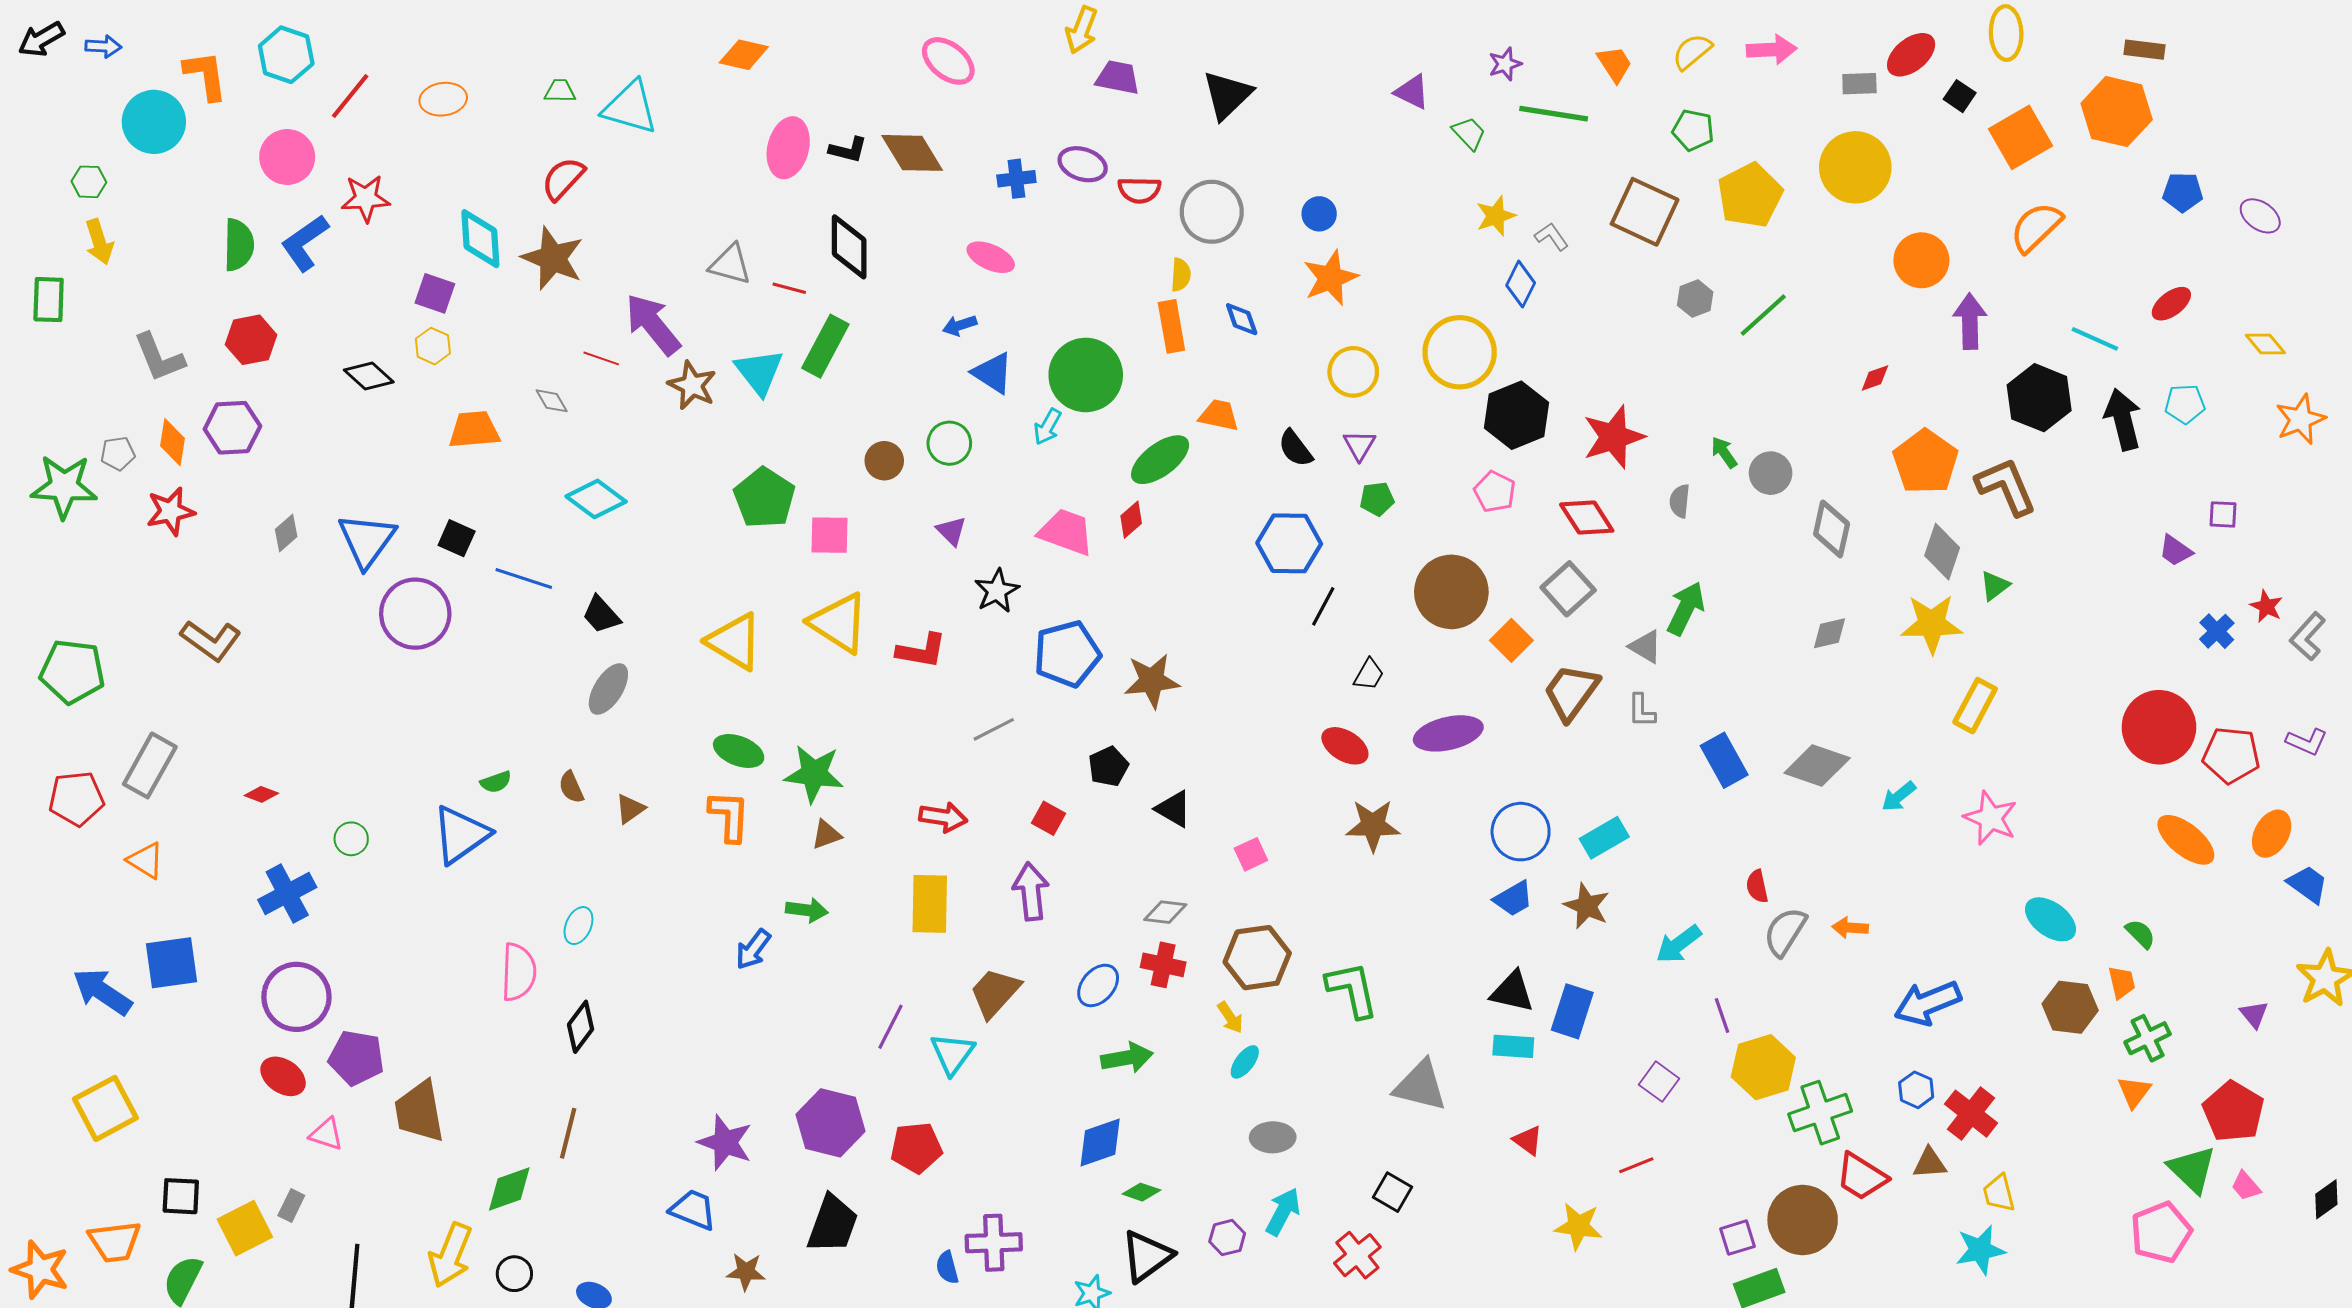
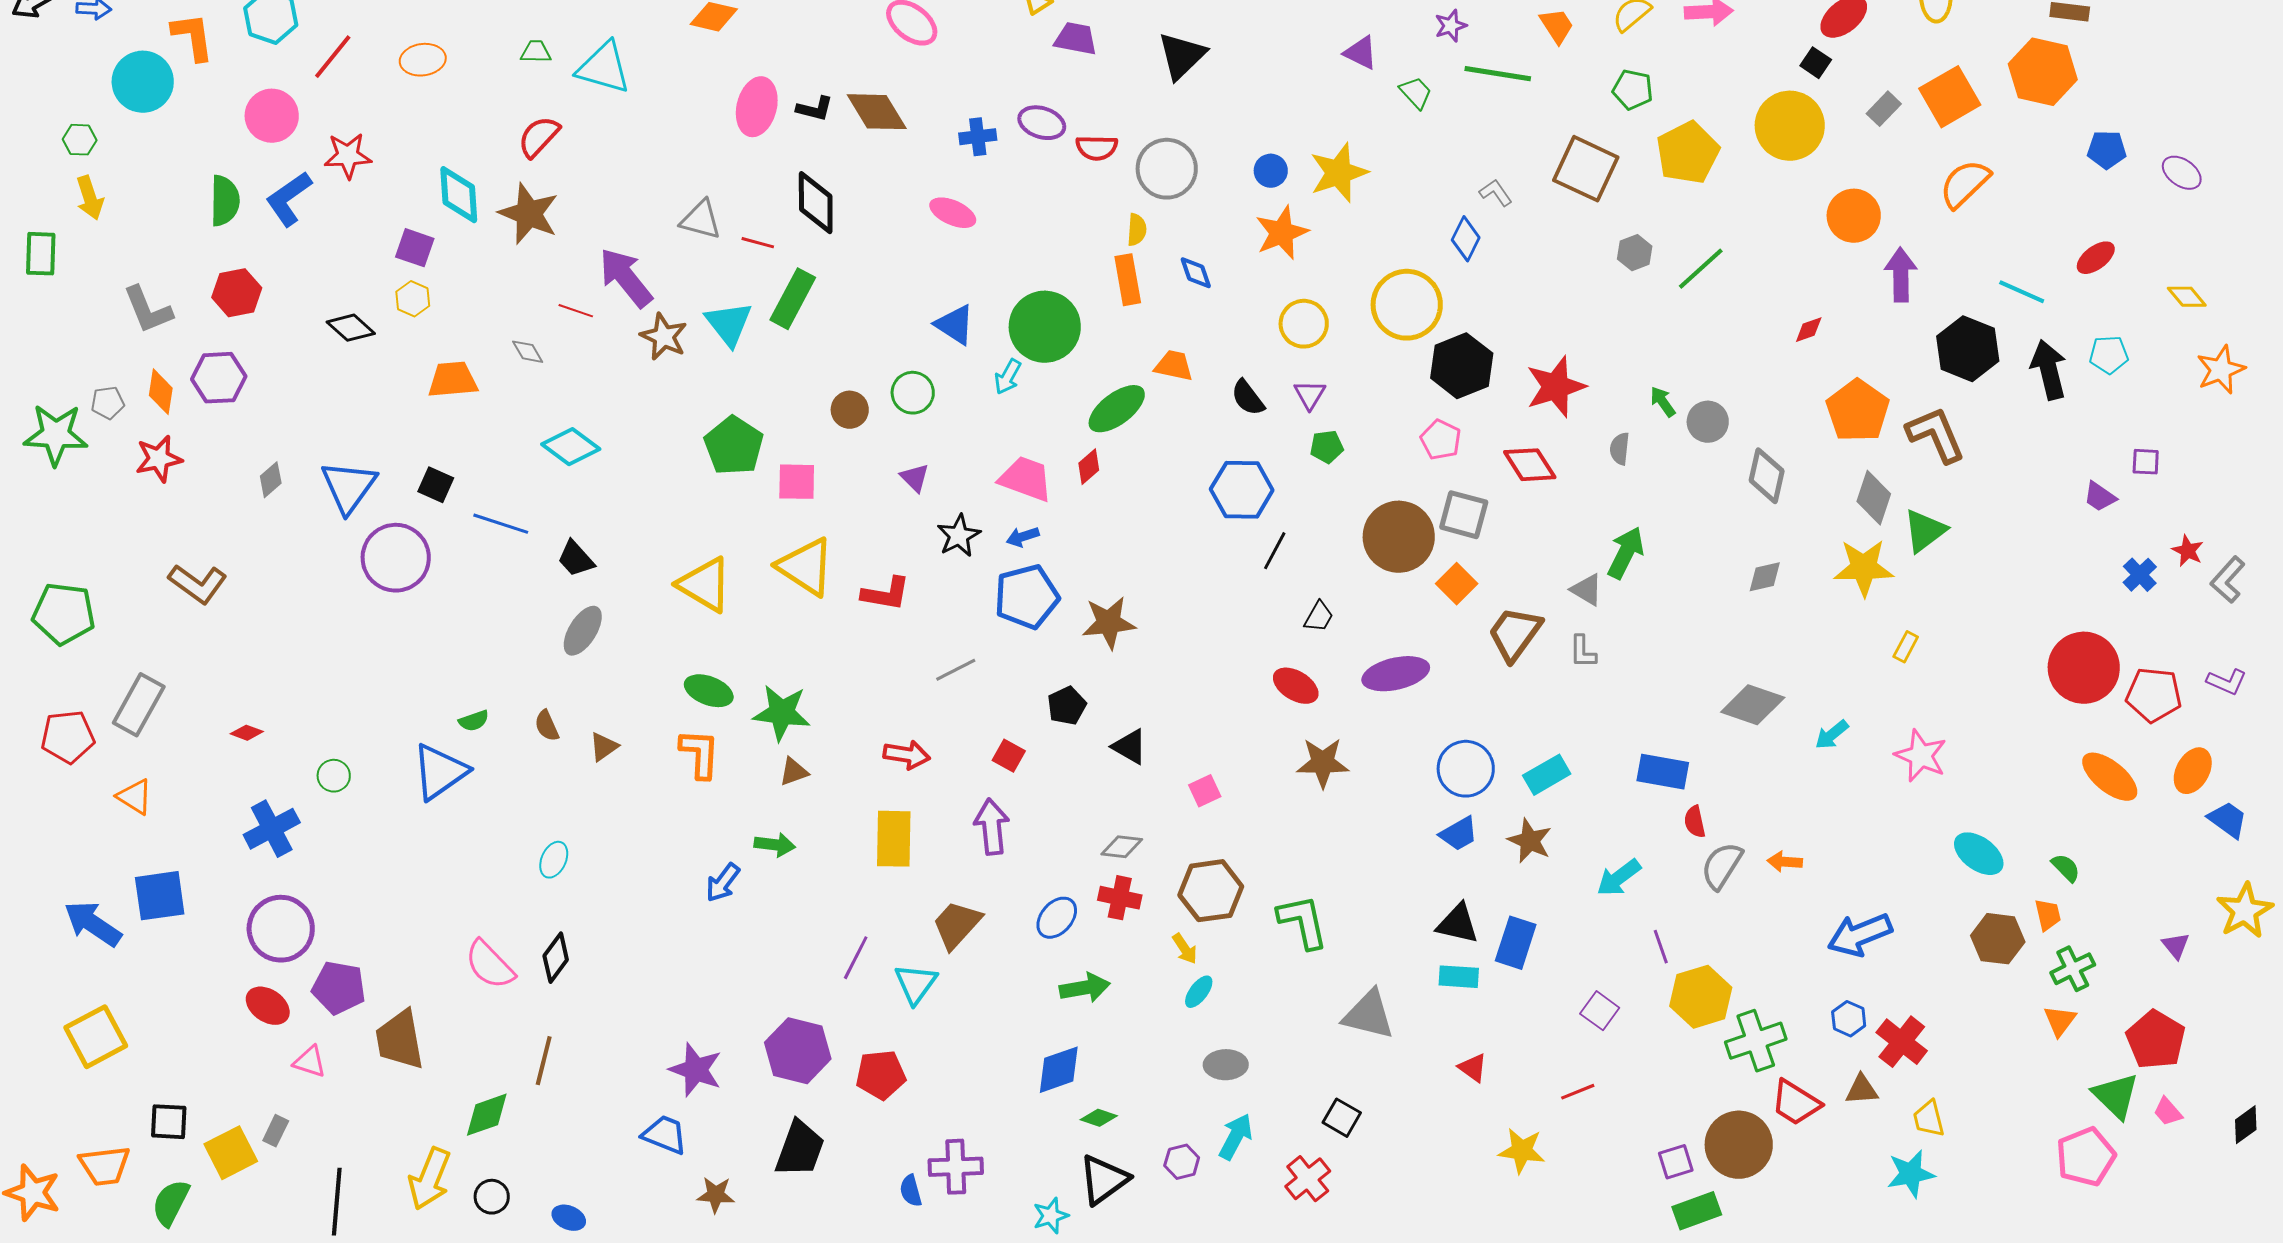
gray rectangle: (1859, 84) -> (1884, 109), moved, turned -44
black square: (1960, 96) -> (1816, 63), moved
yellow star: (1496, 216) -> (1339, 173), moved, size x1.5
blue arrow: (960, 325) -> (1023, 537), moved
green triangle: (1995, 586) -> (1925, 531), size x1.5
gray square: (1568, 589) -> (1464, 515), moved, turned -33
yellow rectangle: (1975, 706) -> (1906, 647), size x0.6
blue rectangle: (1724, 760) -> (1663, 772), moved, turned -51
pink semicircle: (519, 972) -> (490, 965), moved, turned 134

